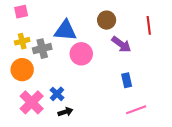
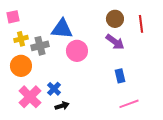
pink square: (21, 12) -> (13, 17), moved
brown circle: (107, 20) -> (115, 19), moved

